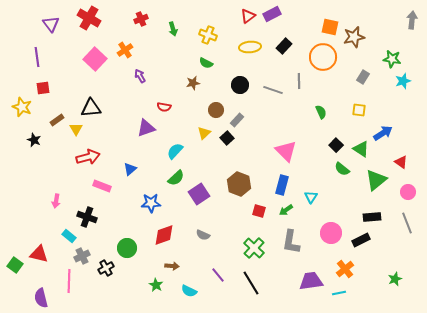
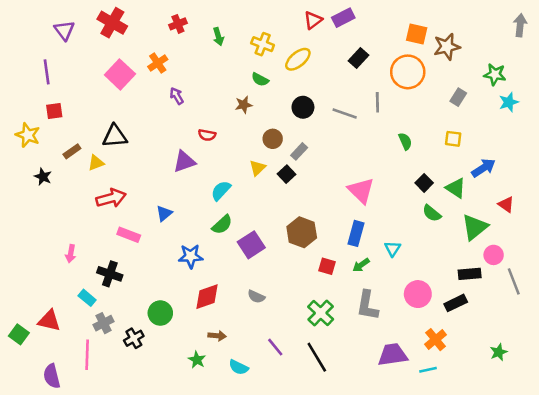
yellow ellipse: (250, 47) -> (298, 59), moved, turned -35
yellow triangle: (76, 129) -> (96, 163), turned 40
pink circle: (408, 192) -> (494, 255), moved

